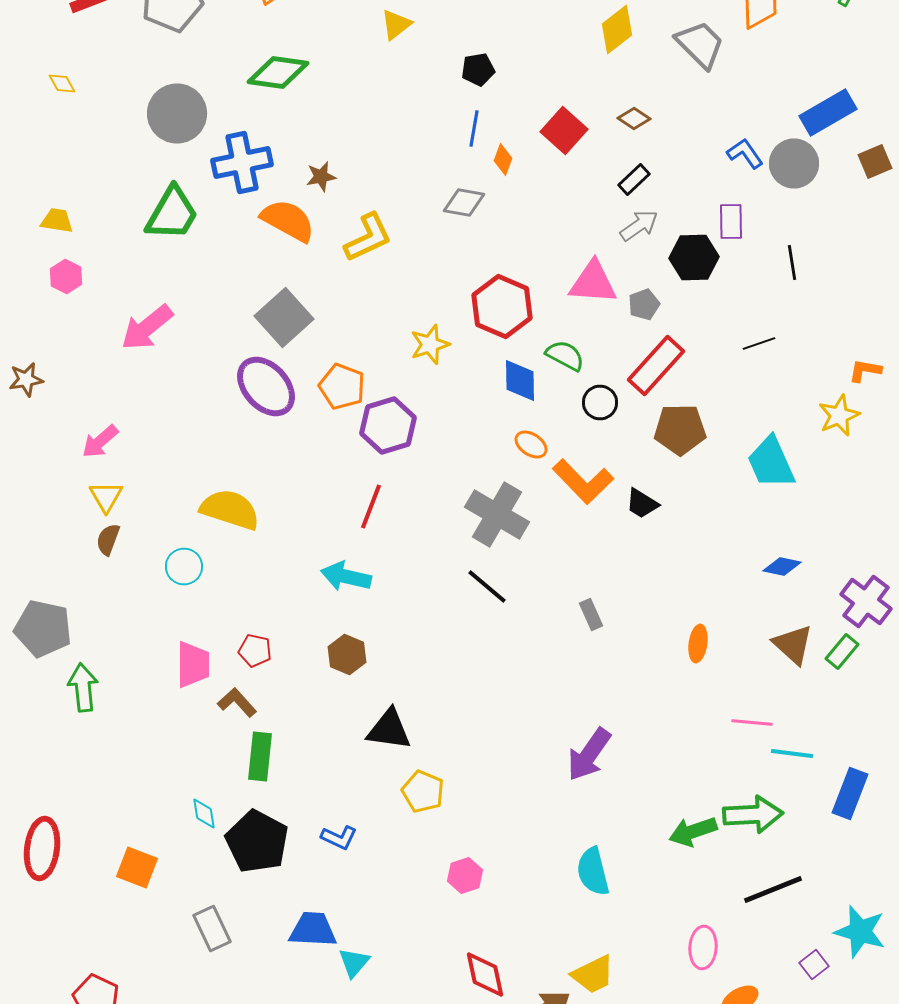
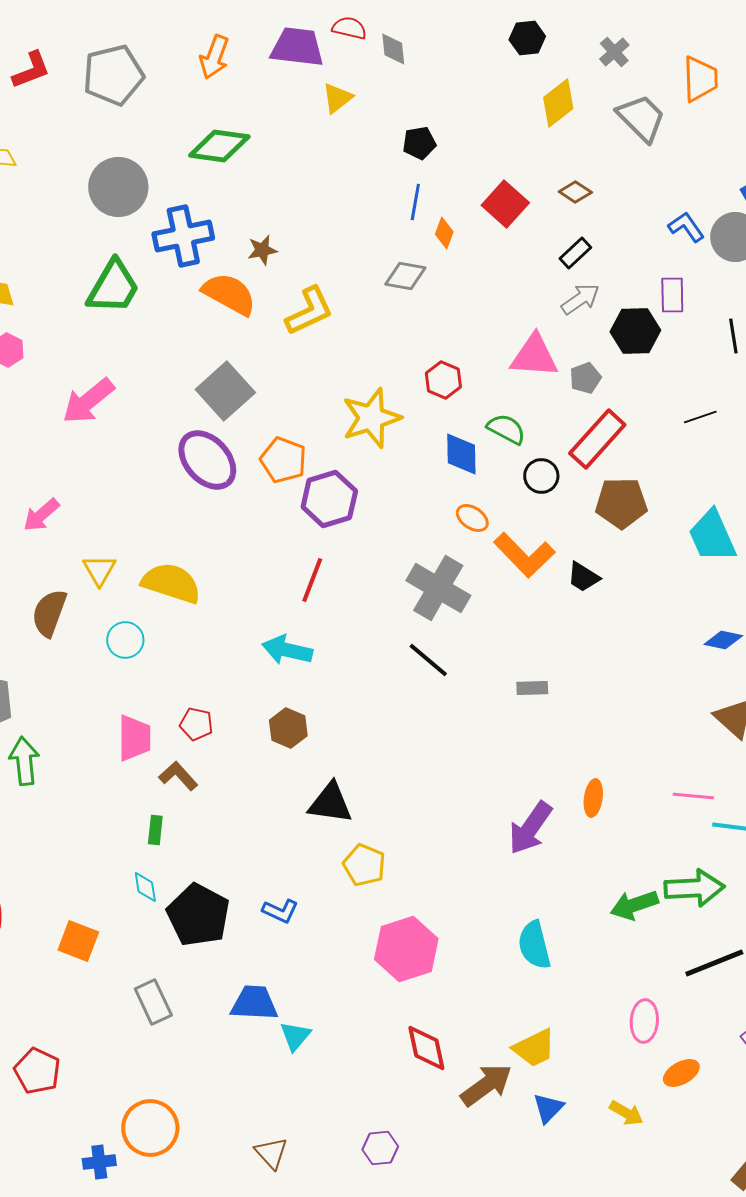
red hexagon: (502, 306) -> (443, 380), size x0.6
yellow star: (430, 344) -> (371, 418), size x1.5
yellow triangle: (106, 496) -> (99, 570), moved
brown semicircle: (108, 540) -> (49, 613), size x1.5
gray rectangle: (591, 614) -> (532, 688), turned -68
orange ellipse: (698, 644) -> (593, 798), moved
green rectangle: (260, 756) -> (155, 830), moved, size x0.6
pink hexagon: (465, 876) -> (406, 949), size x1.8

